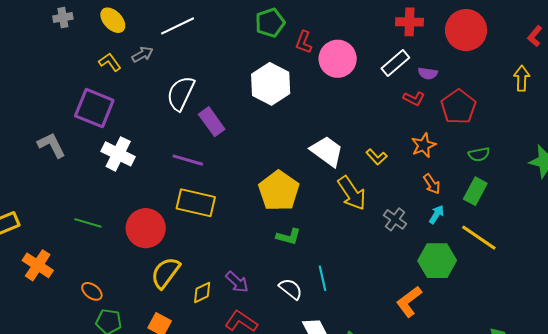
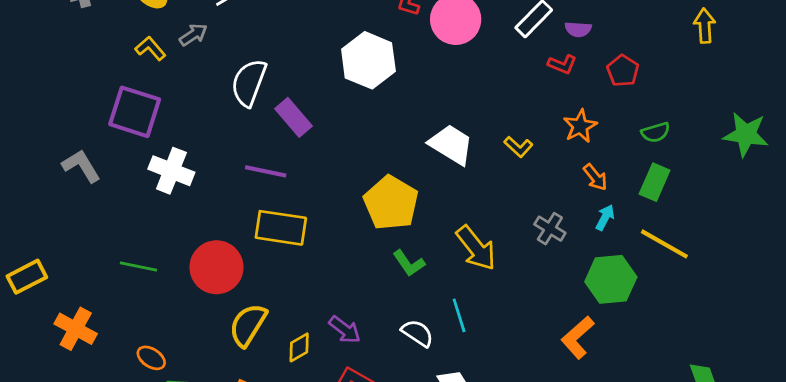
red pentagon: (458, 107) -> (623, 71), size x0.7
yellow arrow: (352, 193) -> (476, 248), moved
green L-shape: (288, 237) -> (409, 263), turned 45

